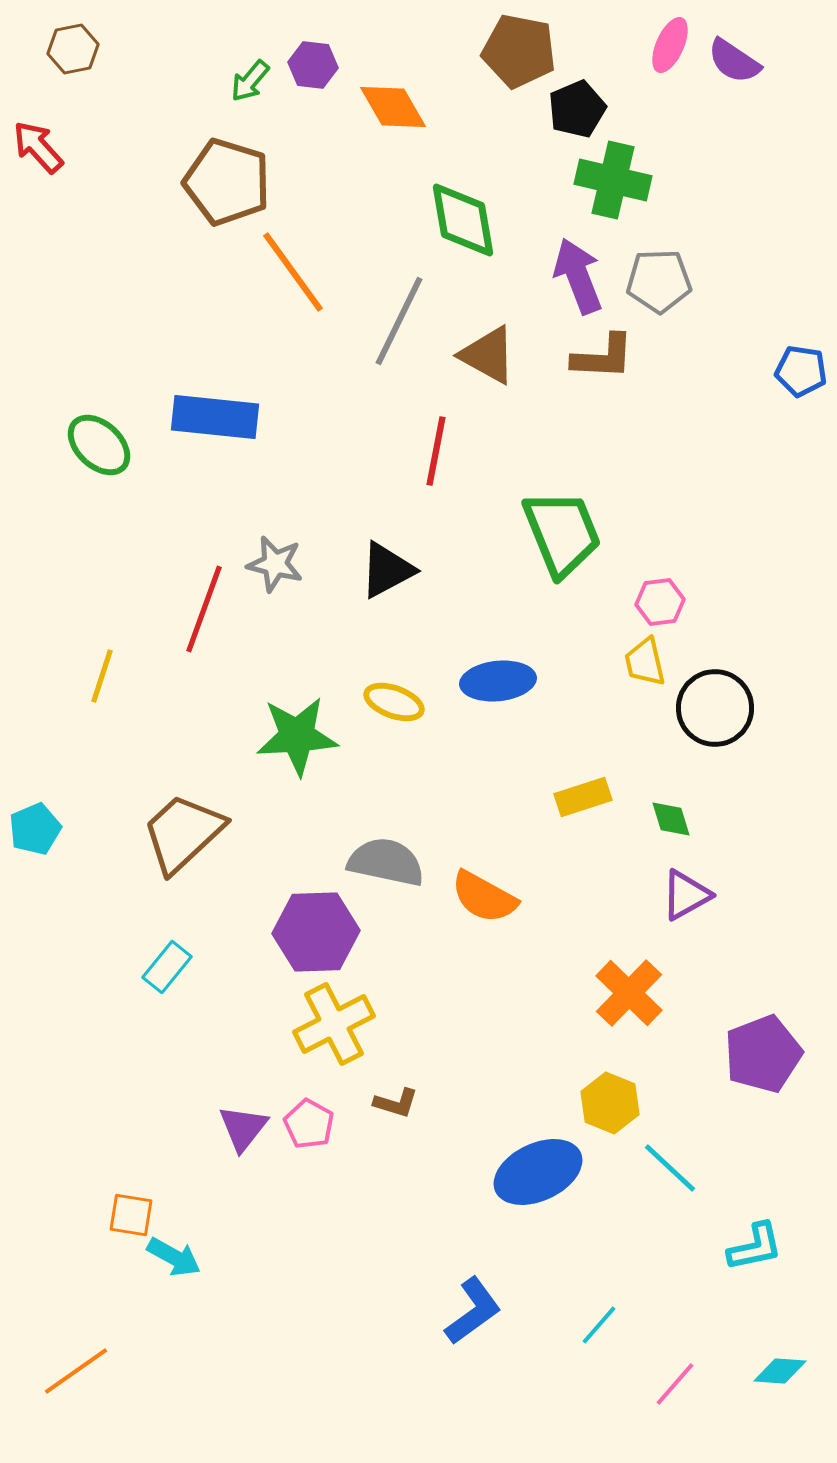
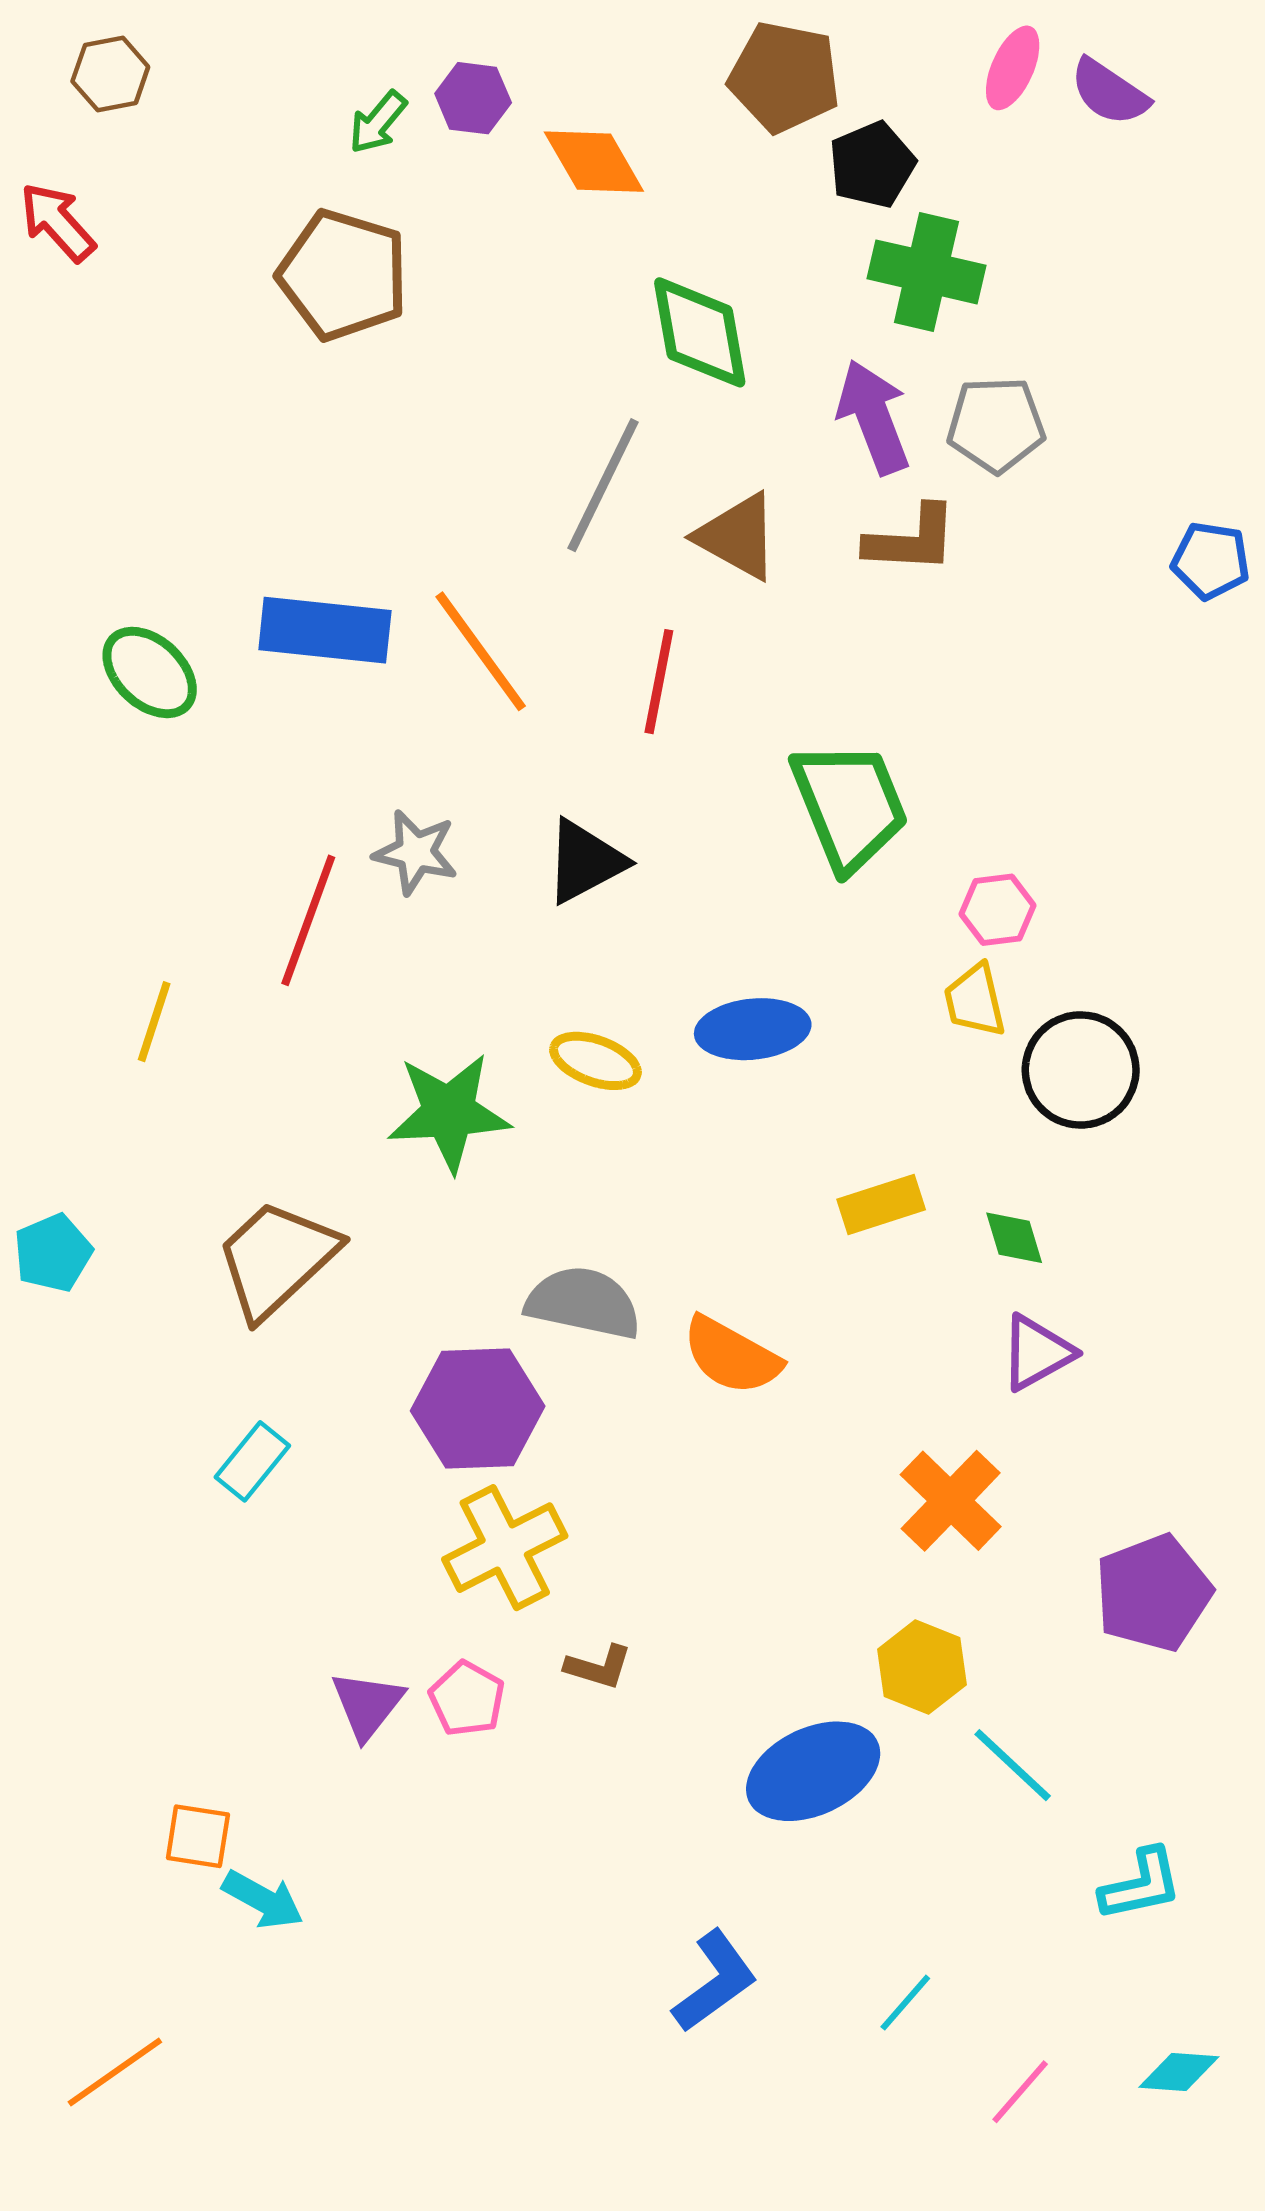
orange line: (293, 272) -> (481, 651), moved

